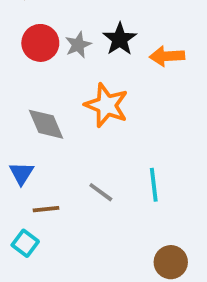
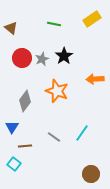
orange arrow: (167, 56) -> (95, 79), moved
gray diamond: (46, 124) -> (25, 101), turned 60
cyan line: (154, 185) -> (82, 133), turned 42

